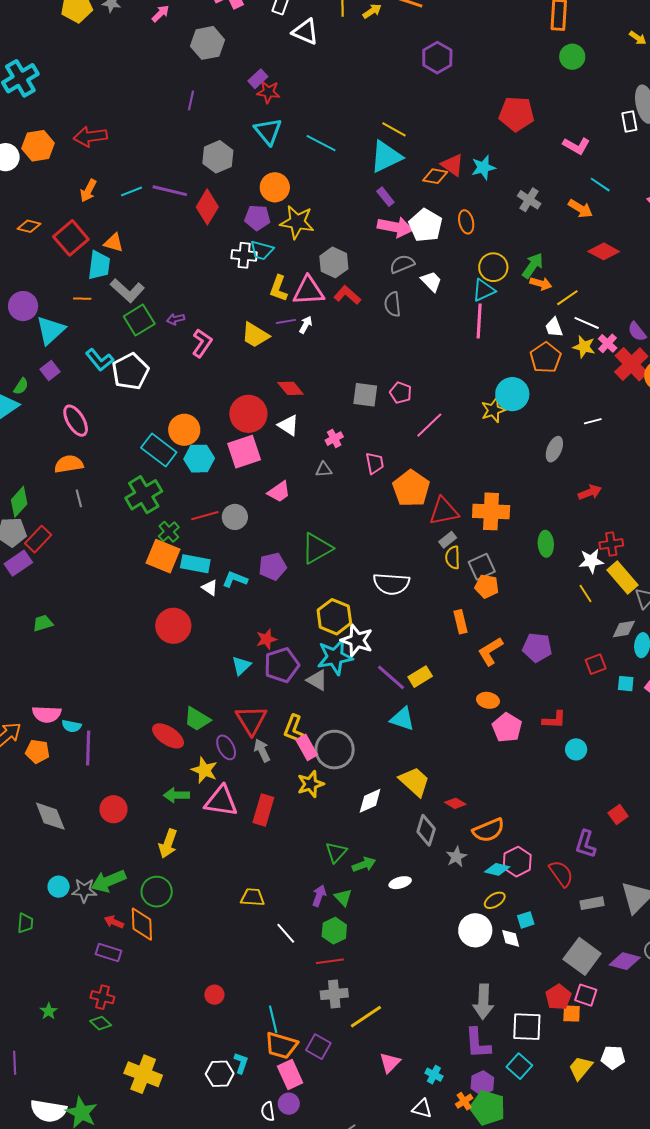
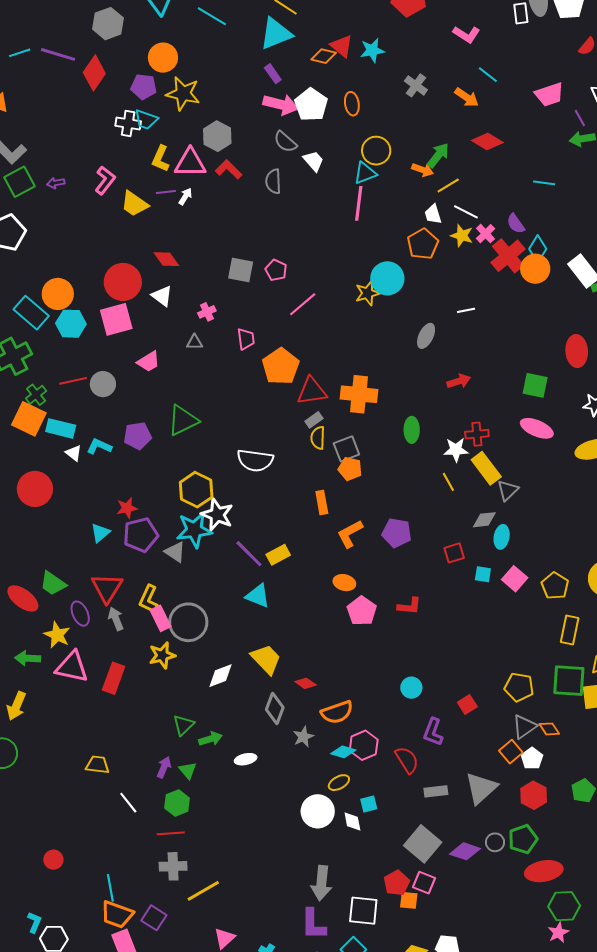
gray semicircle: (402, 264) -> (285, 142), turned -120
green arrow: (533, 266) -> (438, 155), moved
pink L-shape: (202, 343) -> (105, 180), moved
cyan circle: (576, 749) -> (411, 688), moved
cyan L-shape: (241, 1063) -> (34, 922), moved

